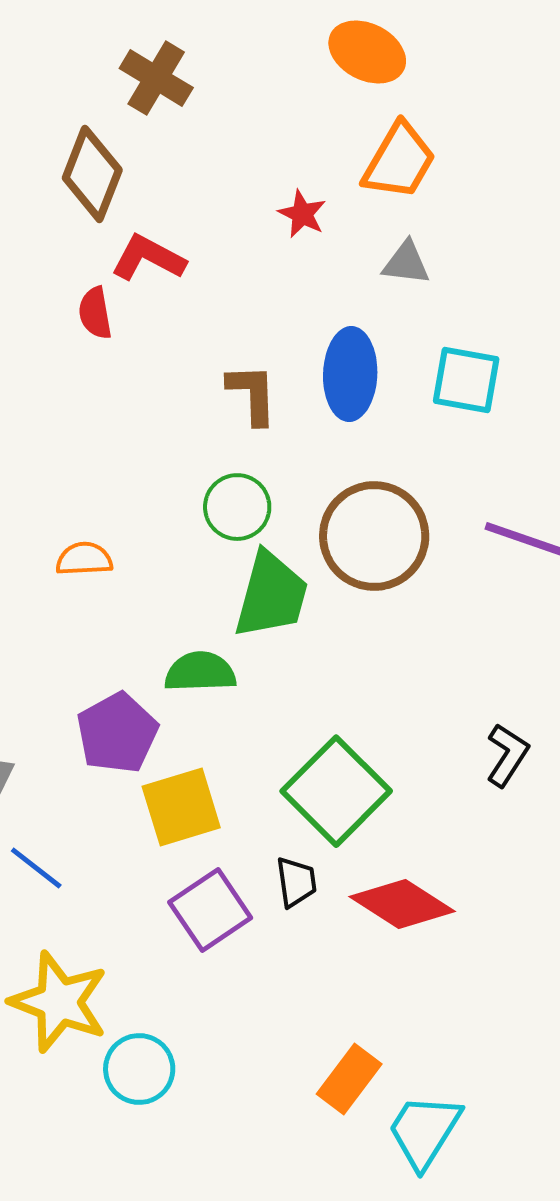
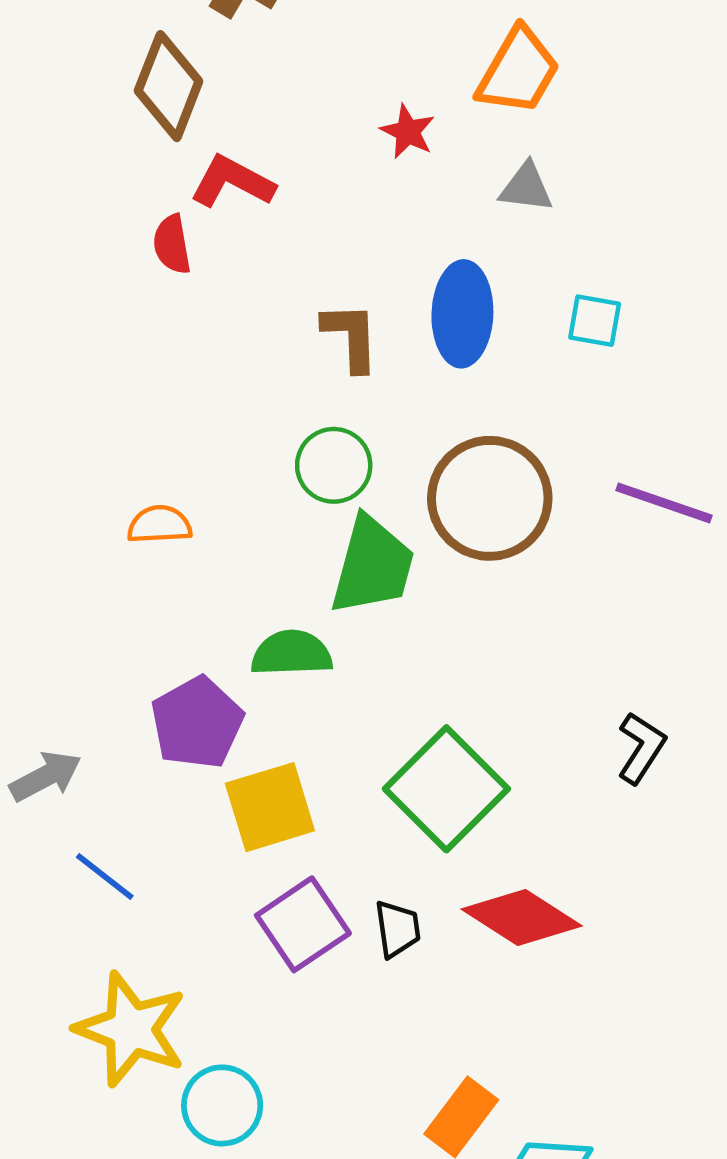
cyan square: (466, 380) -> (595, 321), size x0.7
black trapezoid: (296, 882) -> (398, 929), moved

